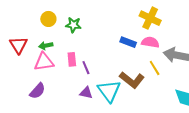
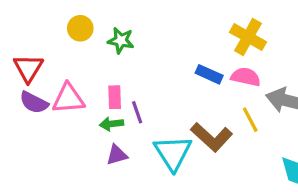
green arrow: (46, 46) -> (111, 124), moved
purple semicircle: (38, 91) -> (34, 103), moved, turned 72
purple triangle: (86, 93) -> (117, 155), moved, turned -32

